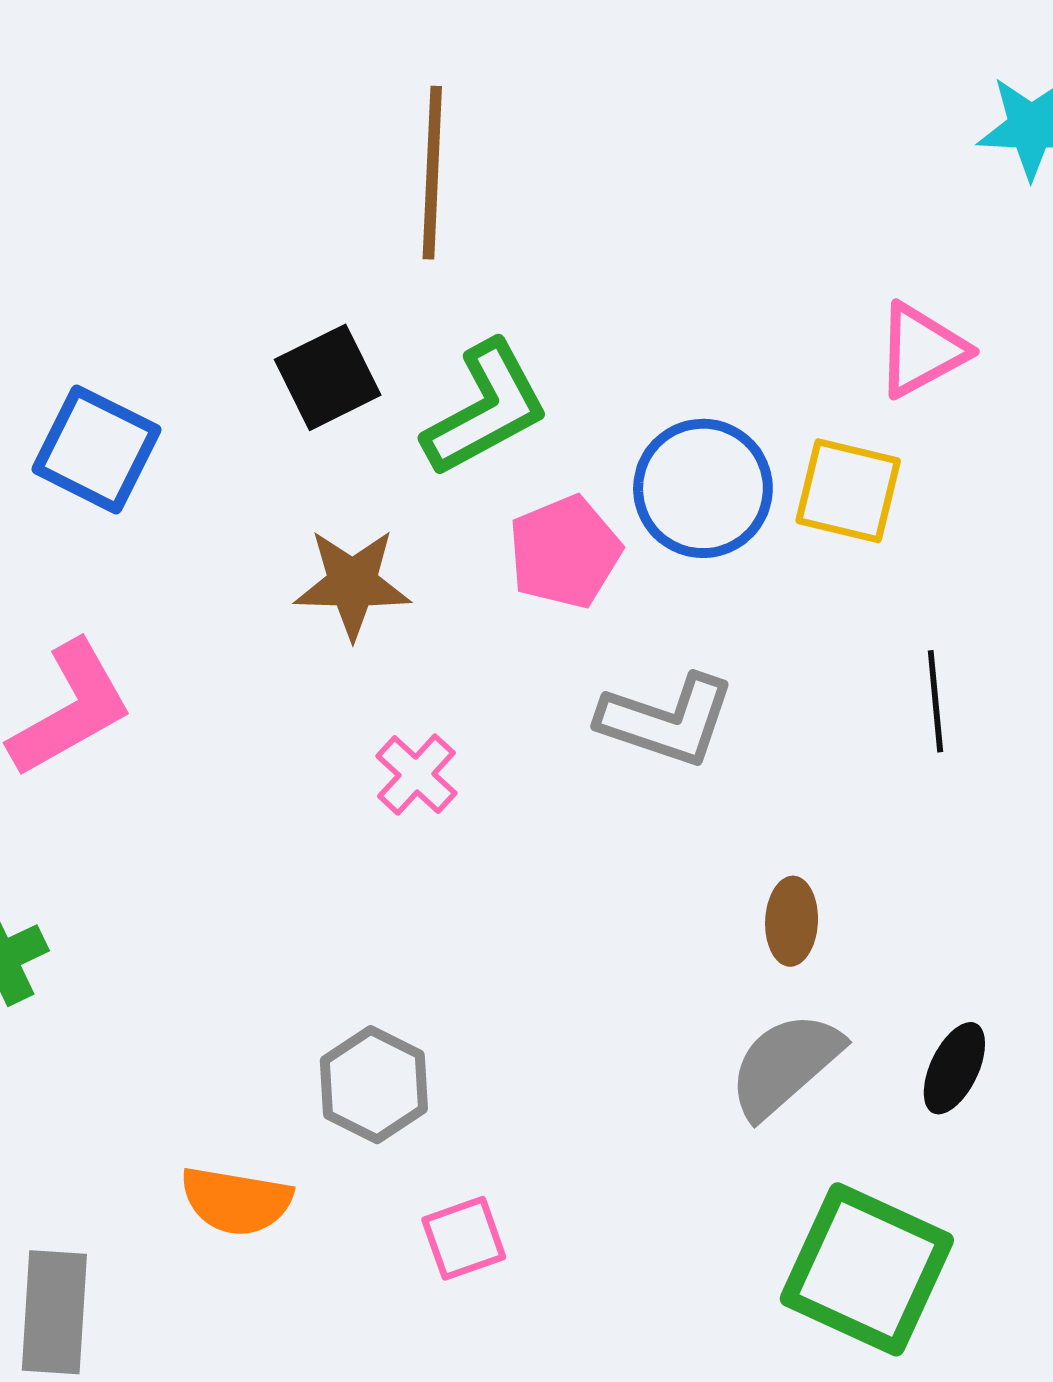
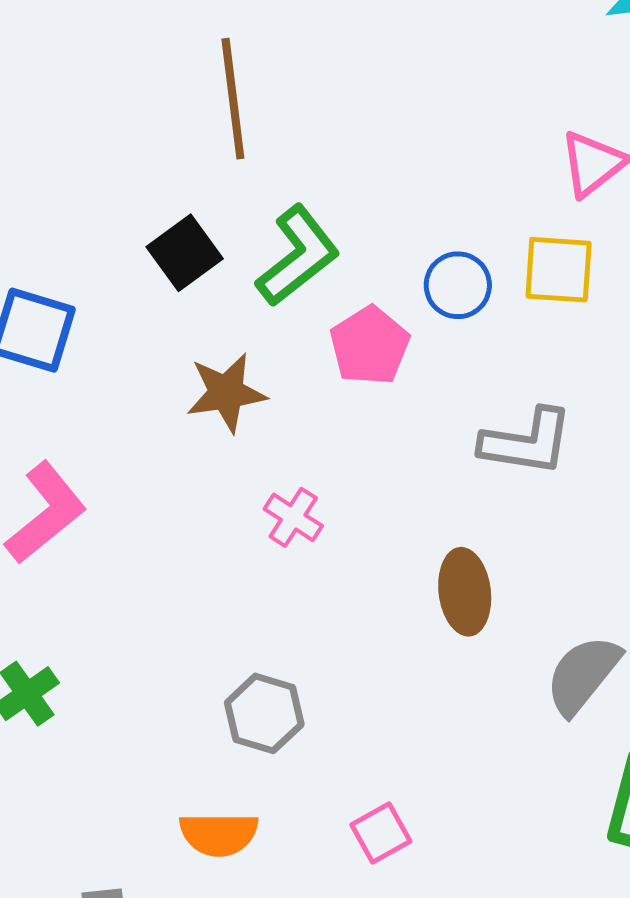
blue circle: (703, 488) -> (458, 285), size x0.7
gray L-shape: (667, 720) -> (527, 442), moved
brown ellipse: (792, 921) -> (465, 592), moved, size x1.4
gray hexagon: (374, 1085) -> (264, 713), moved

